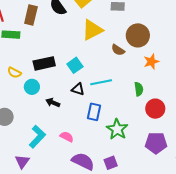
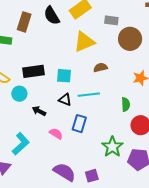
brown circle: (138, 35) -> (130, 39), moved
brown semicircle: (118, 50) -> (100, 68), moved, turned 128
cyan square: (75, 65) -> (64, 76), turned 35
green star: (117, 129) -> (112, 147), moved
pink semicircle: (67, 137) -> (56, 134), moved

